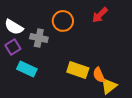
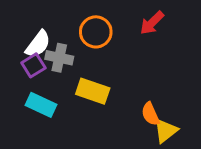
white semicircle: (14, 27) -> (38, 44), moved, turned -84
purple square: (13, 47) -> (33, 65), moved
yellow rectangle: (78, 70) -> (93, 91), moved

